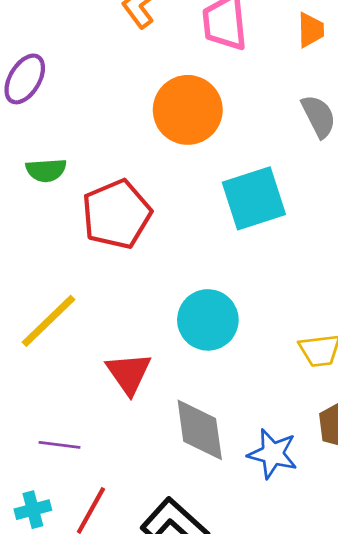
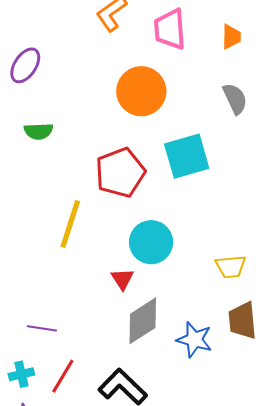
red pentagon: (117, 214) -> (120, 172), moved
yellow line: (49, 321) -> (70, 224), moved, turned -30
red triangle: (129, 373) -> (122, 279), moved, size x0.7
gray diamond: (200, 430) -> (143, 321), turned 63

